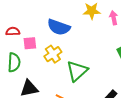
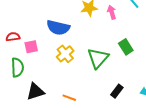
yellow cross: (53, 54) -> (65, 54), moved
green triangle: (77, 71) -> (98, 58), moved

